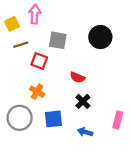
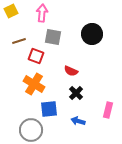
pink arrow: (35, 14) -> (42, 13), moved
yellow square: (12, 24) -> (11, 11), moved
orange cross: (37, 92) -> (34, 84), size x1.5
gray circle: (20, 118) -> (31, 130), moved

